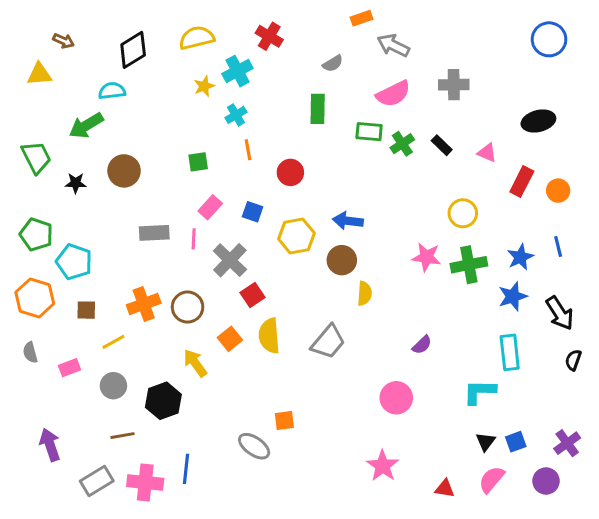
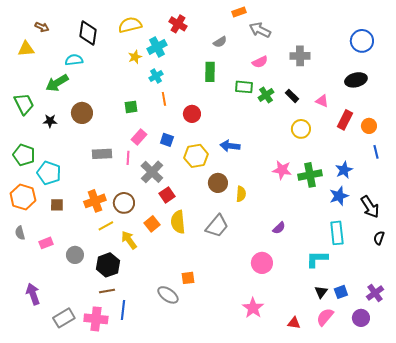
blue circle: (549, 39) -> (362, 41), moved
black diamond: (133, 50) -> (88, 33), turned -50
pink semicircle: (393, 94) -> (260, 62), size x0.7
yellow circle: (463, 213) -> (301, 129), moved
blue line: (558, 247) -> (376, 152), moved
brown circle: (342, 260) -> (218, 183), moved
yellow line: (113, 342) -> (106, 226), moved
brown line: (123, 436) -> (107, 291), moved

